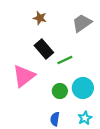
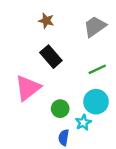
green line: (65, 60) -> (97, 69), moved
green circle: (60, 91) -> (60, 109), moved
cyan star: (85, 118) -> (83, 123), moved

